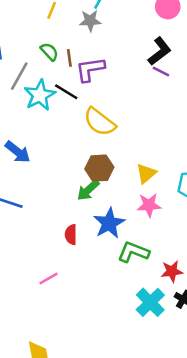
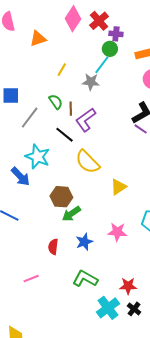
purple L-shape: (90, 69) -> (86, 120), turned -35
cyan star: (40, 95) -> (38, 157), moved, turned -30
brown hexagon: (99, 168) -> (61, 197), moved
yellow triangle: (146, 173) -> (118, 187), moved
blue star: (109, 223) -> (84, 242), size x0.7
green L-shape: (133, 252) -> (85, 279), moved

